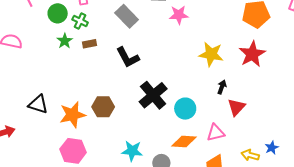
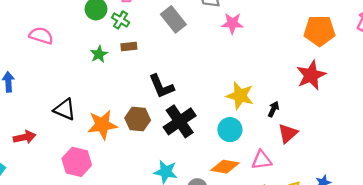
green star: (65, 41) -> (99, 54), moved
yellow star: (211, 54) -> (240, 96), moved
black L-shape: (128, 57) -> (161, 86), moved
black cross: (153, 95) -> (180, 121), moved
pink hexagon: (73, 151) -> (77, 162), moved

